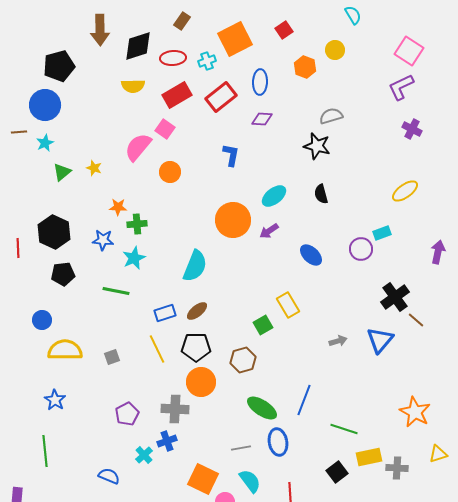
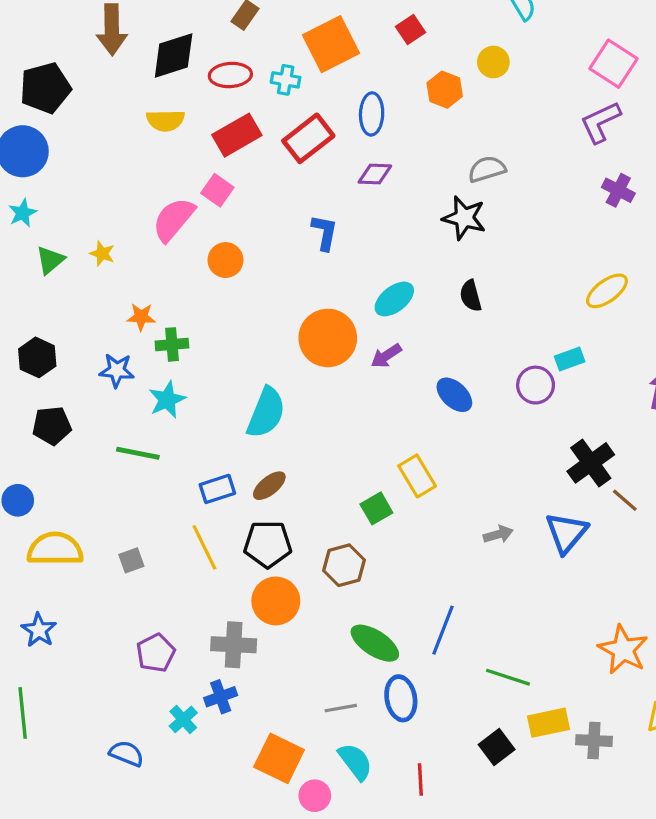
cyan cross: (207, 61) -> (286, 80), turned 30
black hexagon: (54, 232) -> (37, 357), size x0.7

